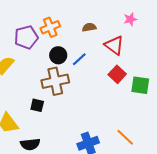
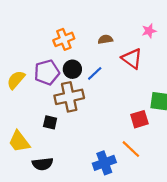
purple pentagon: (26, 37) -> (47, 72), moved
red square: (117, 74) -> (139, 119), moved, turned 30
orange line: (125, 137) -> (131, 149), moved

